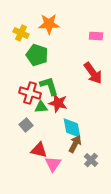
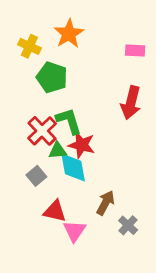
orange star: (49, 24) -> (69, 34), turned -30
red arrow: (93, 73) -> (131, 103), turned 50
red cross: (30, 93) -> (42, 131), turned 30
cyan diamond: (72, 128) -> (73, 167), moved

